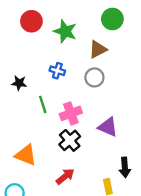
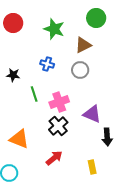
red circle: (31, 21) -> (13, 23), moved
black arrow: (125, 167) -> (107, 137), moved

